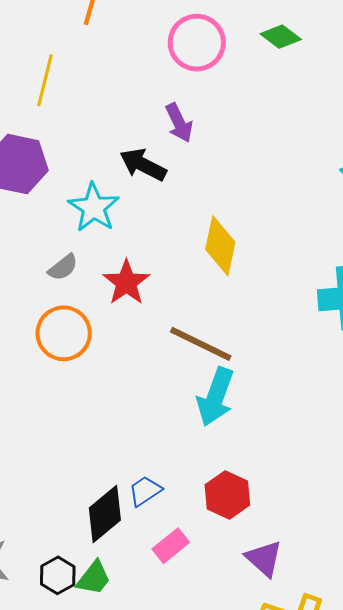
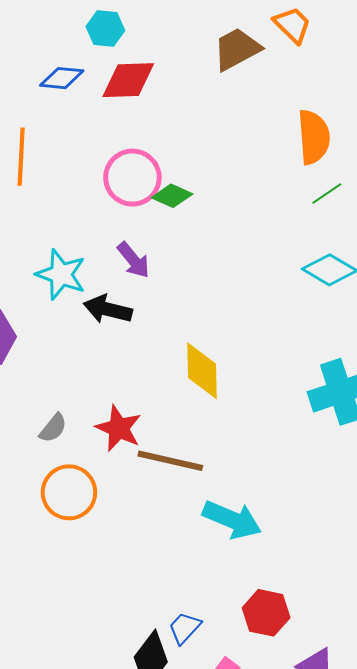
green diamond: (281, 37) -> (172, 196), moved
cyan star: (94, 207) -> (61, 274), moved
brown line: (201, 344) -> (170, 461), moved
cyan arrow: (216, 397) -> (232, 520), turned -74

